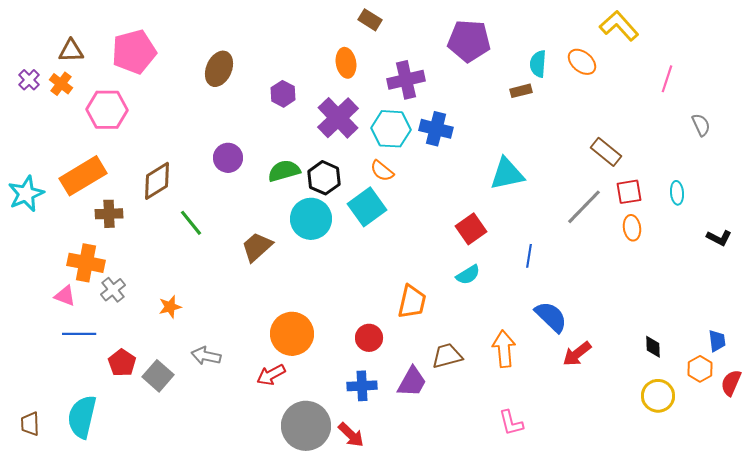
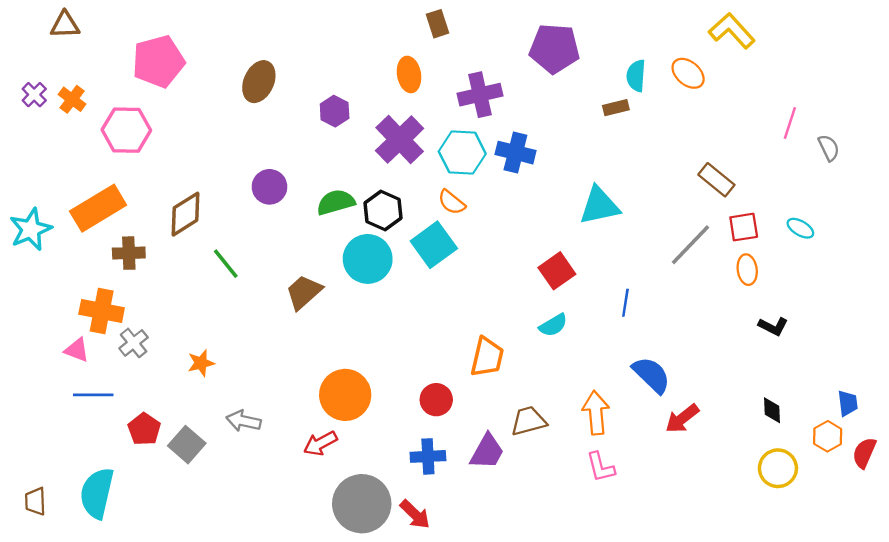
brown rectangle: (370, 20) -> (437, 24), turned 40
brown triangle: (71, 51) -> (65, 25), moved
pink line: (667, 79) -> (790, 123), moved
cyan ellipse: (677, 193) -> (800, 228), turned -55
black L-shape: (719, 238) -> (773, 326), moved
pink L-shape: (511, 423) -> (601, 467), moved

